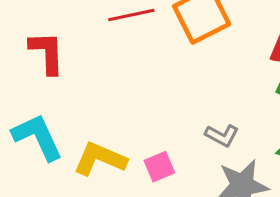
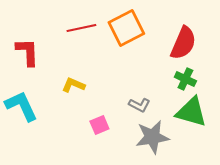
yellow L-shape: (100, 159) -> (73, 85), moved, size x0.7

